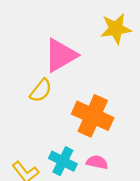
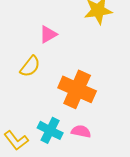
pink triangle: (61, 55) -> (48, 34), size x0.6

